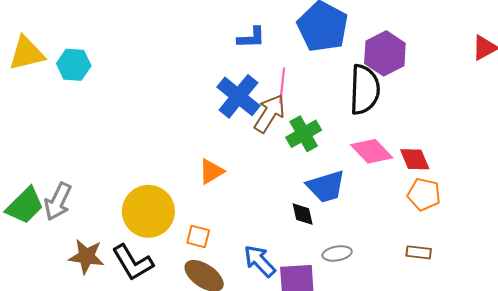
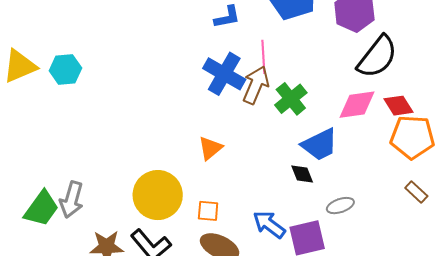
black semicircle: (365, 90) -> (377, 57), moved, turned 45
pink diamond: (372, 151) -> (357, 105), turned -45
orange pentagon: (424, 194) -> (412, 137), size x1.4
brown rectangle: (419, 252) -> (416, 192), turned 45

